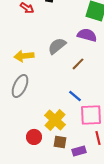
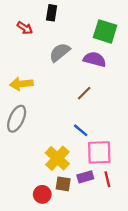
gray semicircle: (57, 46) -> (60, 52), moved
red circle: (34, 137) -> (42, 194), moved
purple rectangle: (79, 151) -> (85, 177), moved

